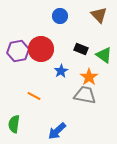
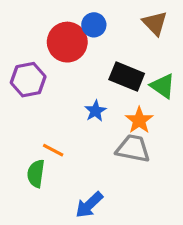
red circle: (41, 49) -> (67, 42), moved
black rectangle: (81, 49) -> (127, 77), size x1.5
green semicircle: (14, 124) -> (36, 174), moved

